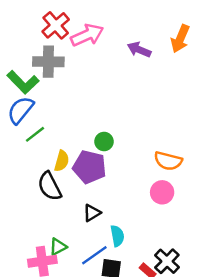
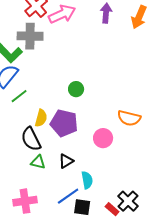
purple arrow: (139, 50) -> (106, 13), moved, turned 72
green circle: (104, 142) -> (76, 89), moved
pink circle: (162, 192) -> (103, 138), moved
green triangle: (58, 247) -> (38, 162), moved, turned 42

